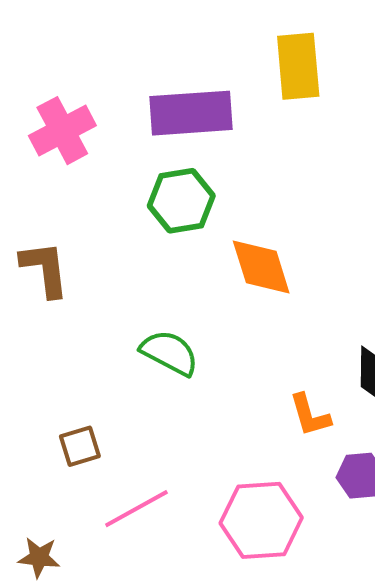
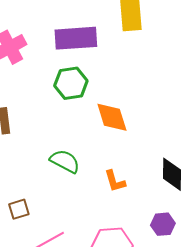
orange L-shape: (310, 415) -> (115, 181), moved

